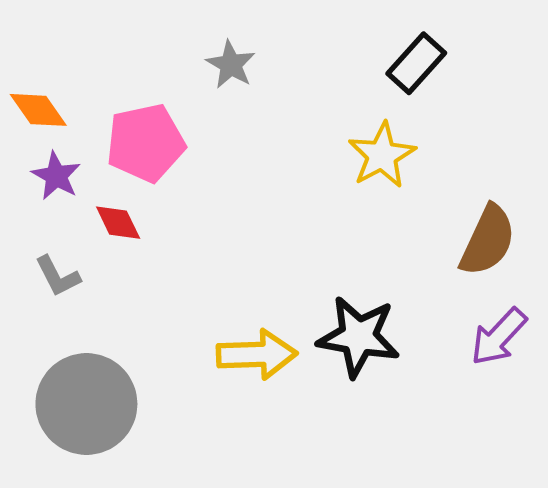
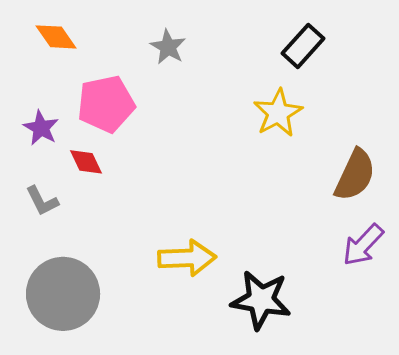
orange diamond: (38, 110) -> (56, 37), moved
black star: (359, 337) -> (261, 300), moved

